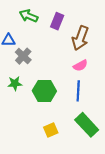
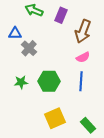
green star: (15, 84) -> (21, 82), moved
green rectangle: (87, 125) -> (88, 125), moved, size x0.7
yellow square: (51, 130) -> (55, 118), size x1.5

